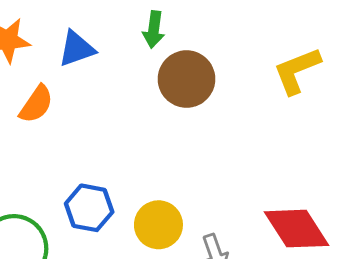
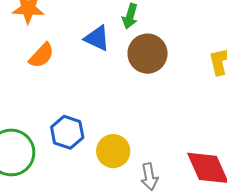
blue triangle: (77, 49) -> (97, 38), moved, turned 36

